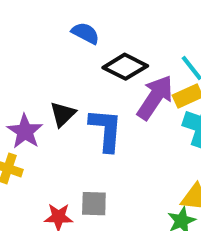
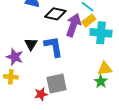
gray square: (94, 204) -> (57, 84), size x1.5

